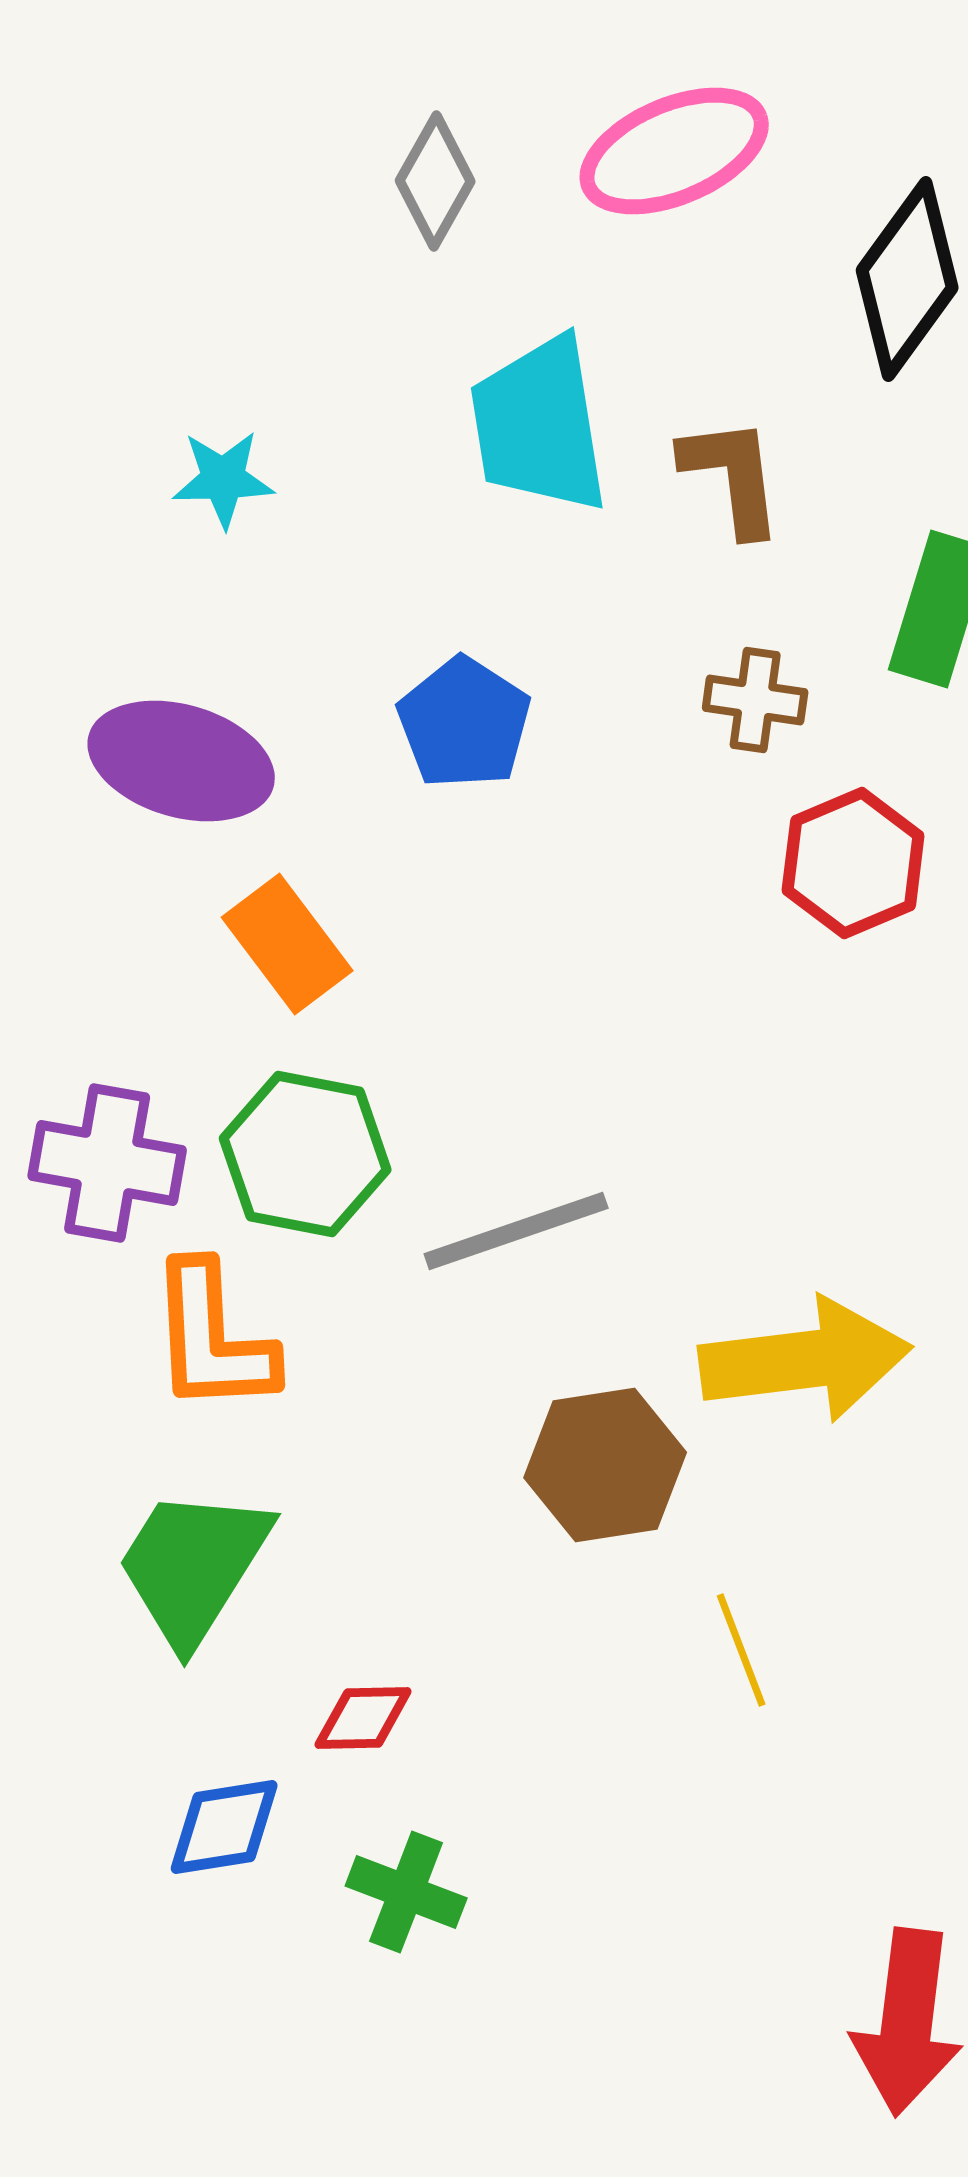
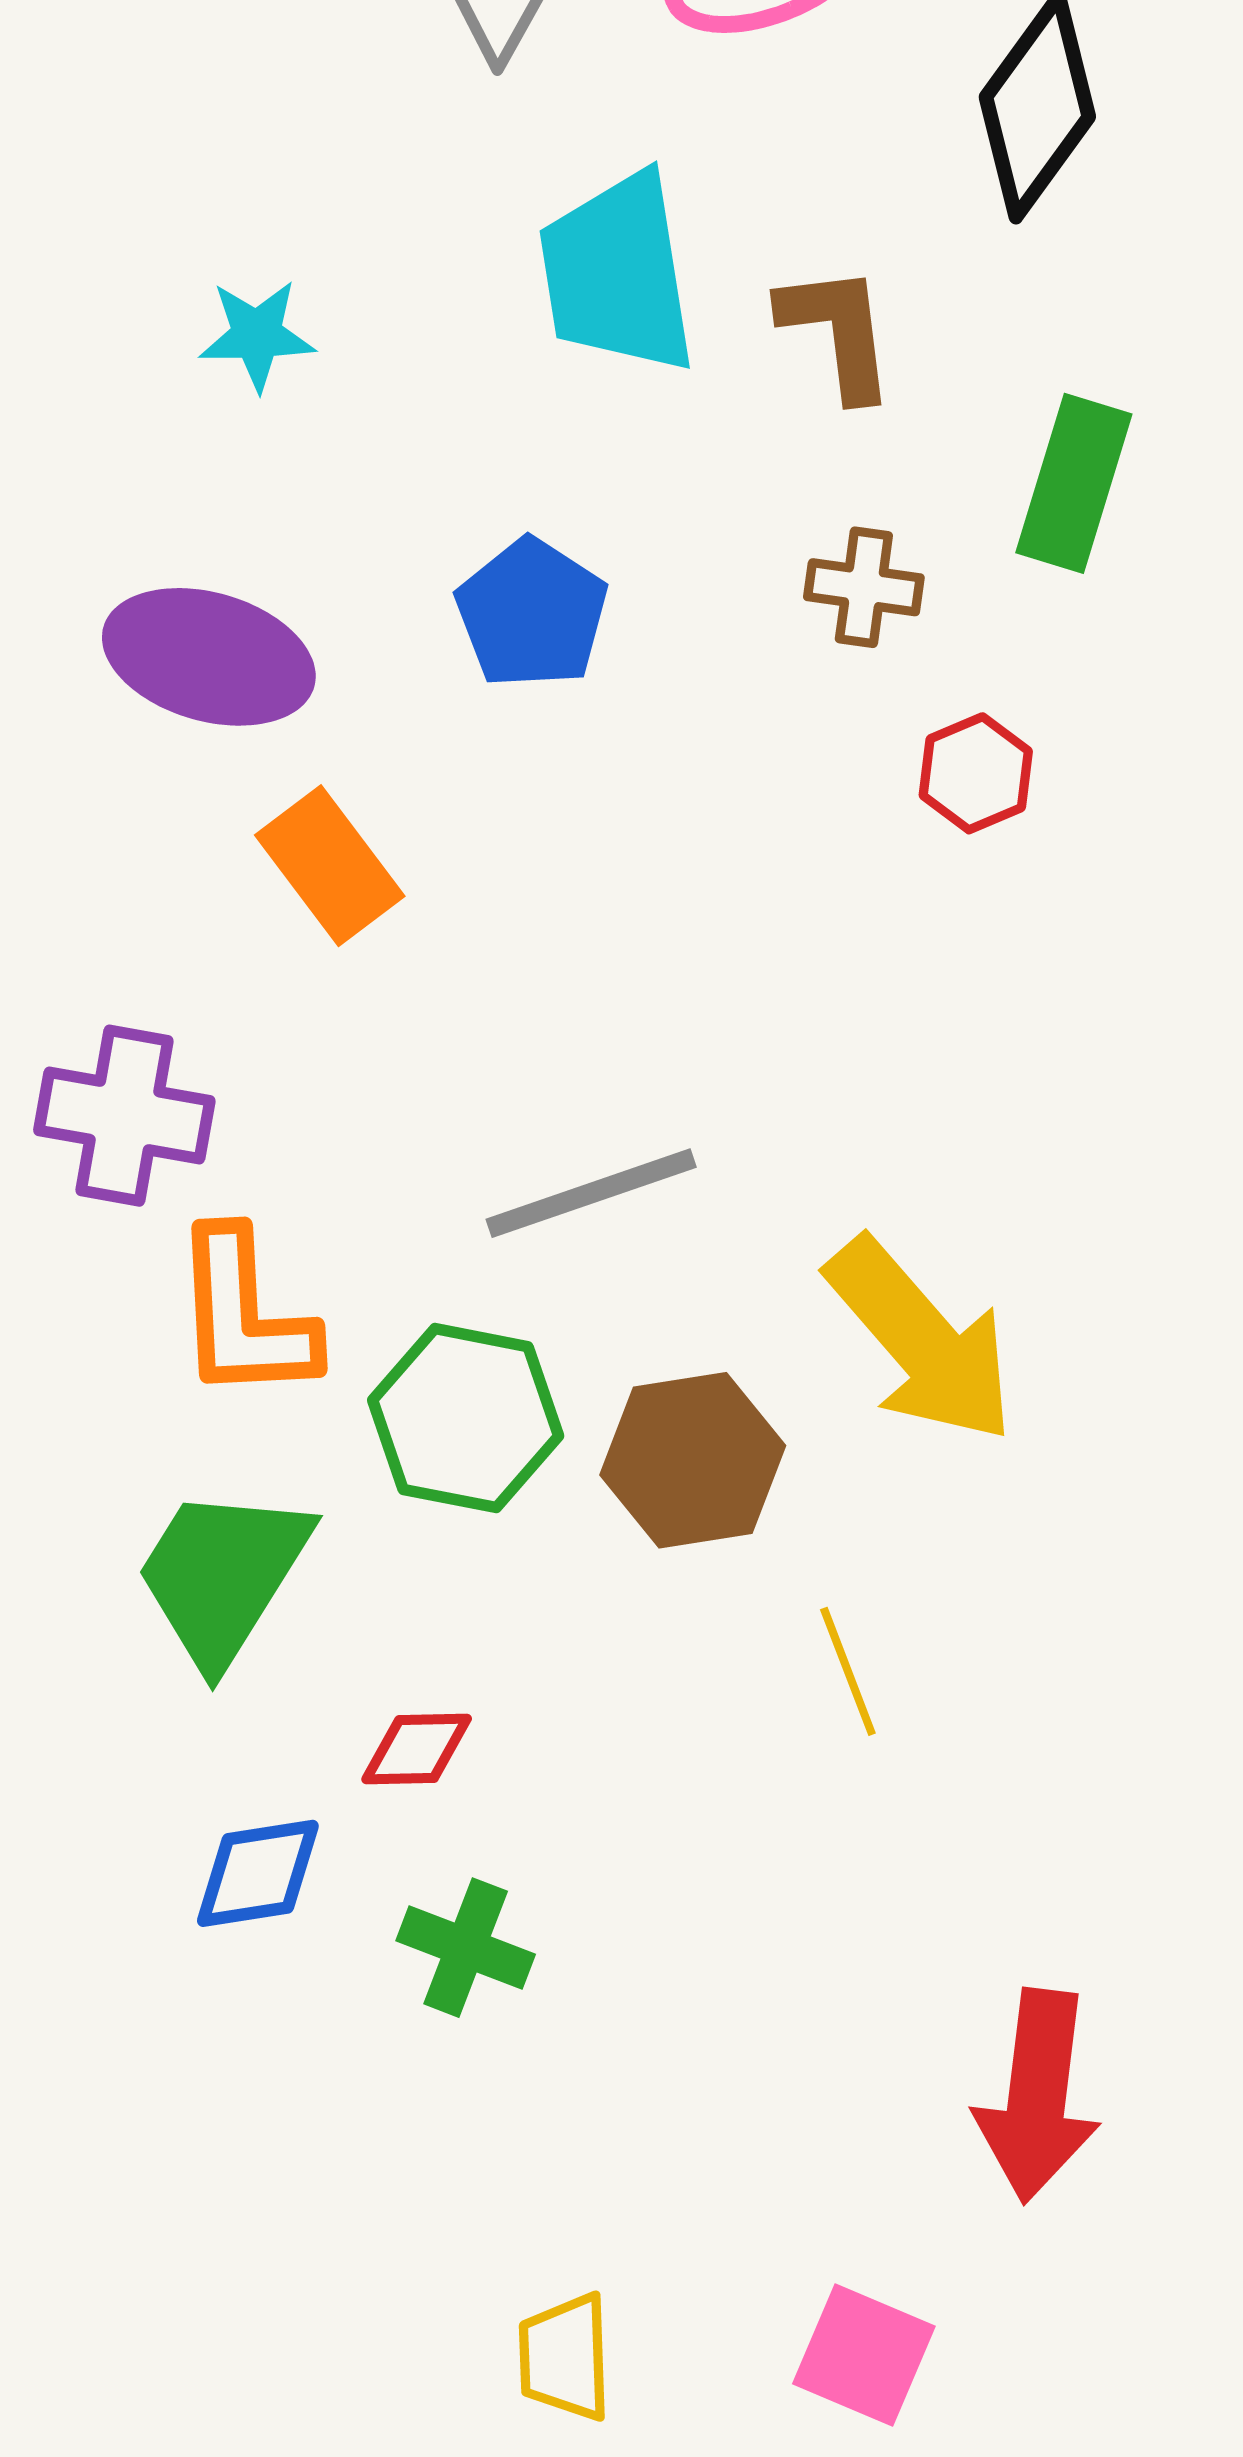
red hexagon: (853, 863) -> (976, 773), size x0.7
green hexagon: (305, 1154) -> (466, 1418), moved
yellow arrow: (805, 1360) -> (921, 1340), turned 56

